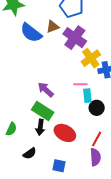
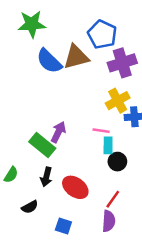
brown triangle: (53, 27) -> (76, 57), size x1.6
purple cross: (75, 38) -> (122, 63), moved, turned 30
purple arrow: (46, 90) -> (58, 132), turned 66
green rectangle: (43, 111) -> (42, 145), moved

